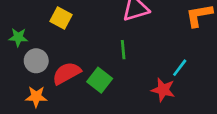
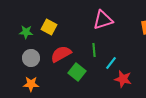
green star: (18, 37) -> (26, 32), moved
cyan line: (180, 68) -> (111, 63), moved
red semicircle: (67, 73) -> (61, 54), moved

